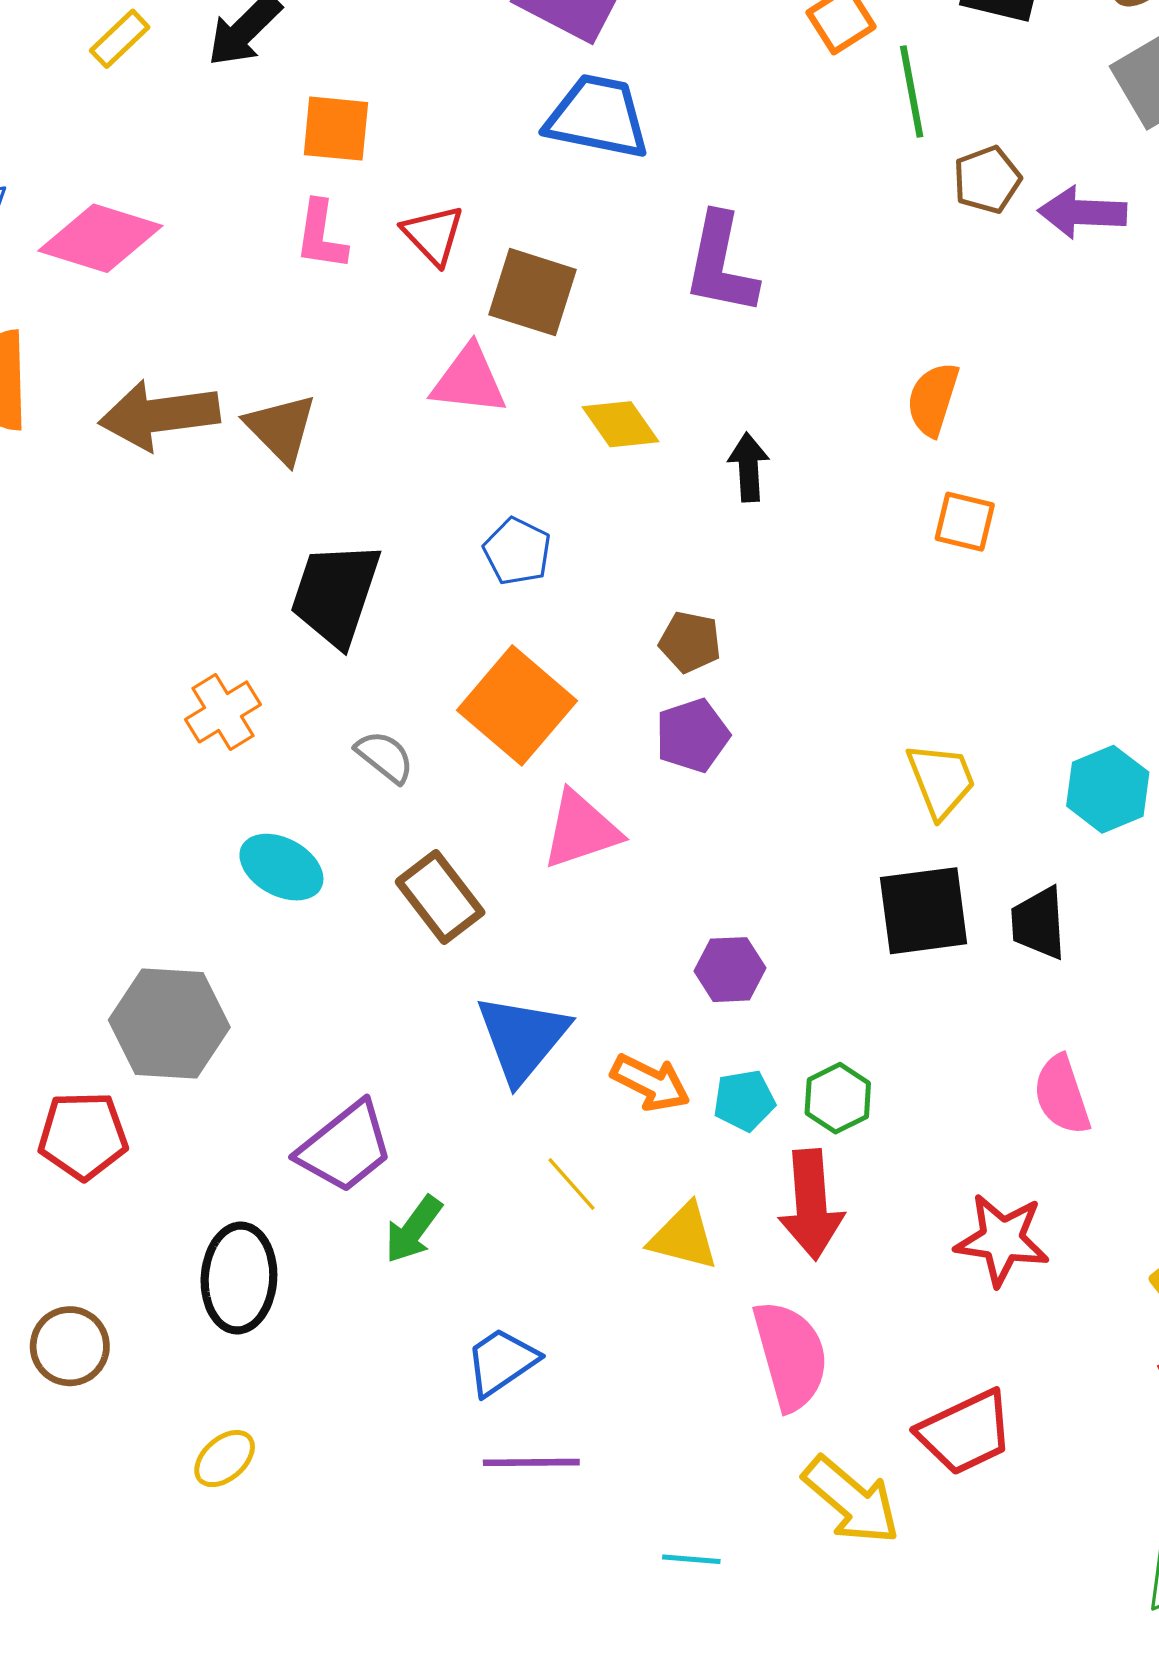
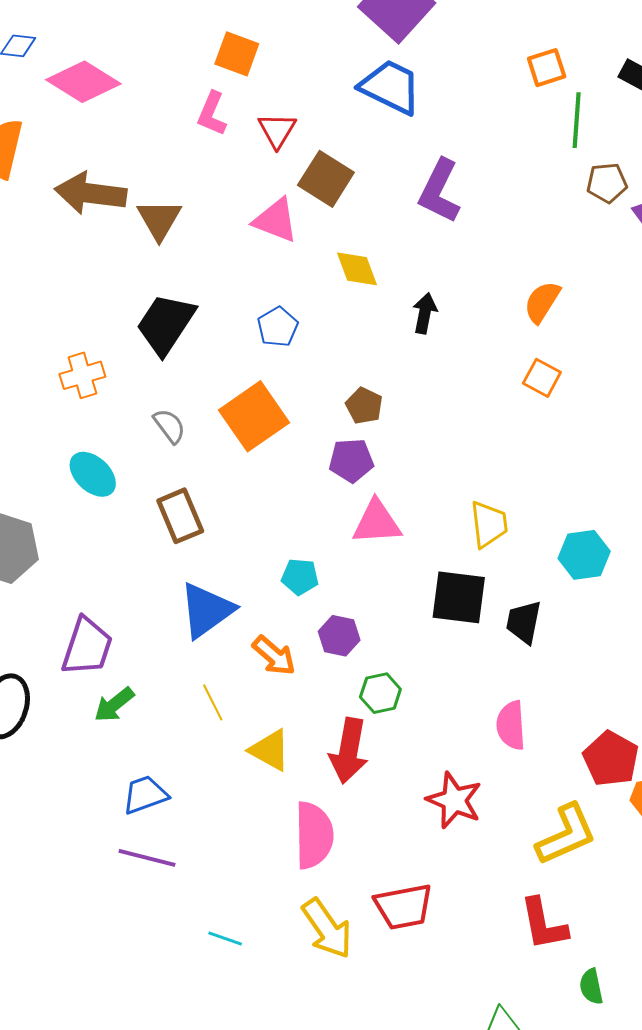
pink triangle: (581, 830) -> (377, 522), moved
purple hexagon: (730, 970) -> (339, 636), moved
cyan pentagon: (744, 1100) -> (300, 577), moved
purple trapezoid: (345, 1147) -> (87, 647), turned -48

